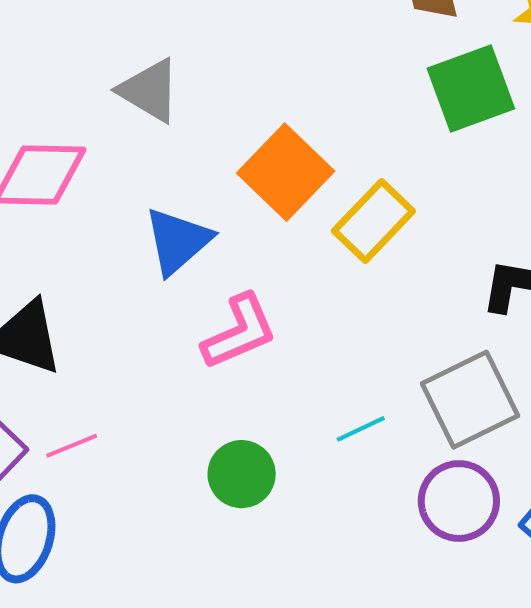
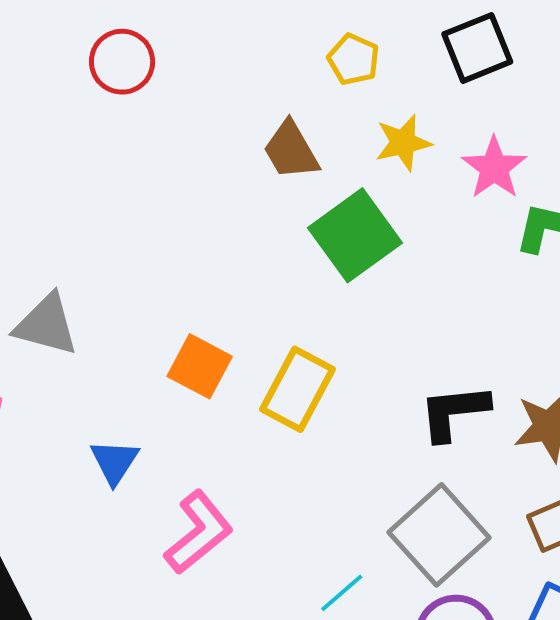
orange square: (286, 172) -> (200, 366), size x0.7
blue triangle: (178, 241) -> (115, 462), size x0.7

